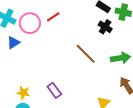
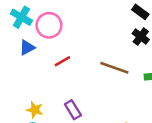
red line: (53, 17) -> (62, 61), moved
brown line: (86, 54) -> (114, 68), turned -30

